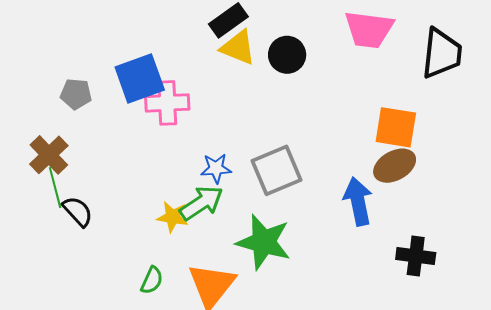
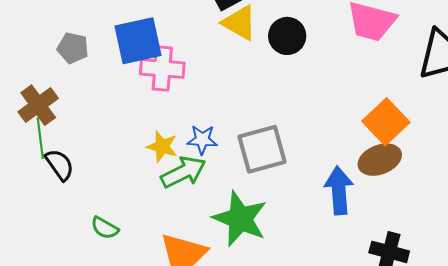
orange square: (396, 127) -> (386, 122), turned 30
yellow star: (173, 217) -> (162, 147), moved
green semicircle: (152, 280) -> (105, 228), moved, turned 88

